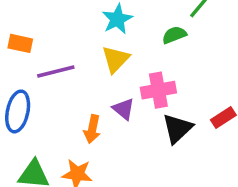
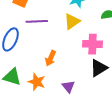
purple triangle: (123, 109) -> (68, 87), moved

